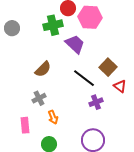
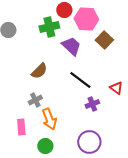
brown square: (108, 67) -> (104, 40), moved
orange arrow: (53, 117) -> (49, 119), size x1.5

